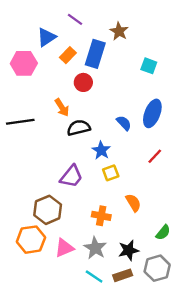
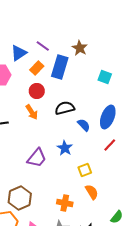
purple line: (75, 19) -> (43, 46), moved
red circle: (83, 82) -> (37, 91), moved
black semicircle: (79, 128) -> (65, 108), moved
red line: (155, 156) -> (110, 145), moved
yellow square: (111, 173) -> (85, 170), moved
purple trapezoid: (71, 177) -> (37, 158), moved

